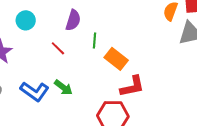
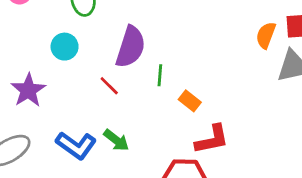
purple semicircle: (73, 20) -> (131, 47), size x1.4
orange rectangle: (116, 59) -> (190, 101), size x0.7

